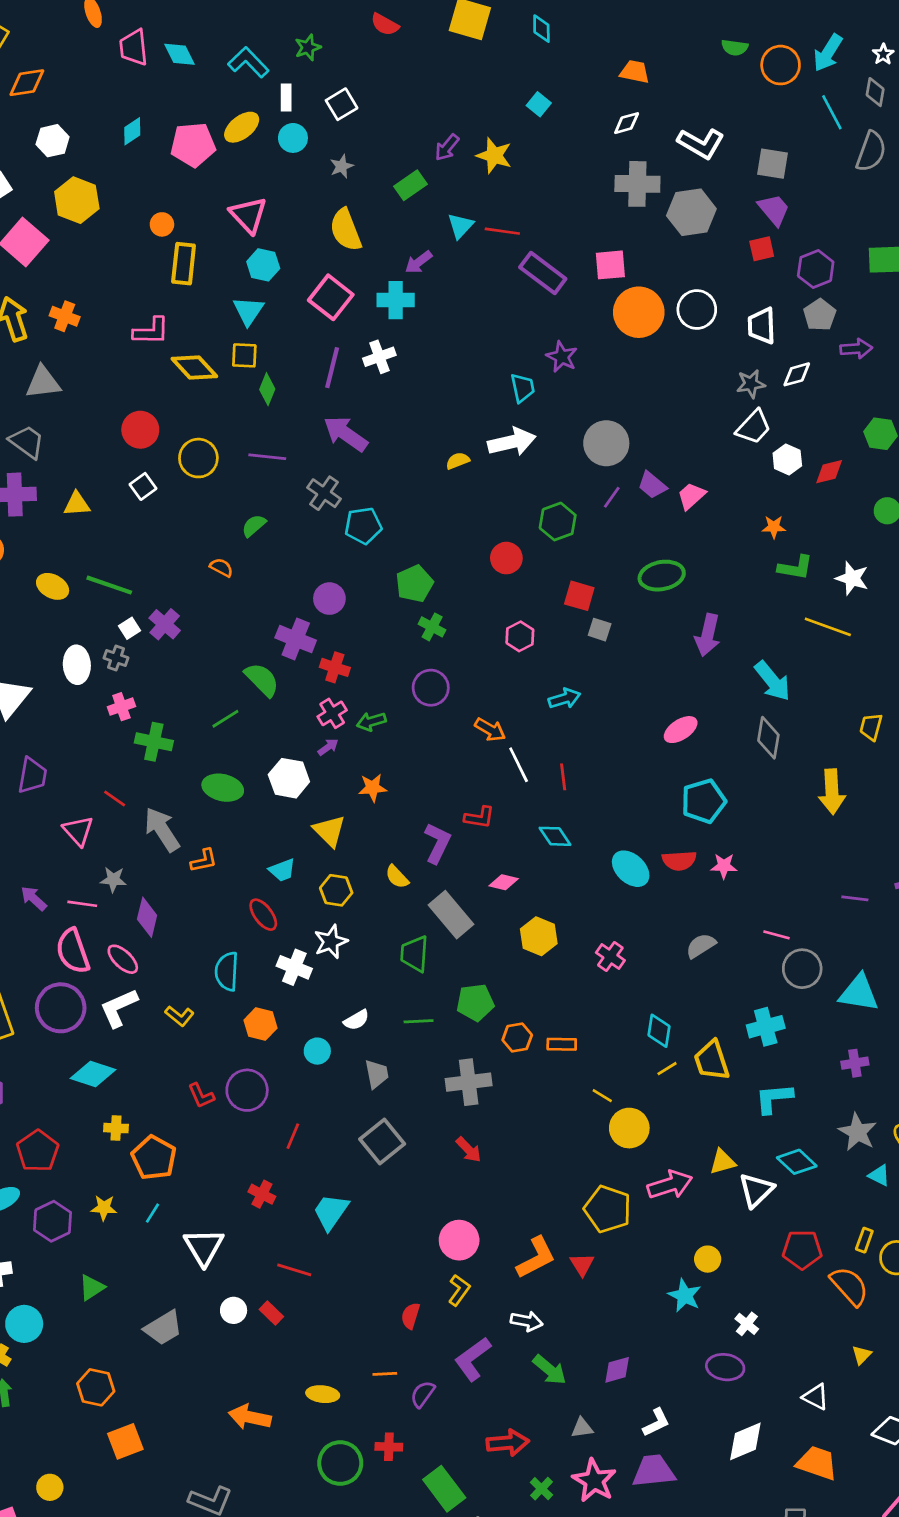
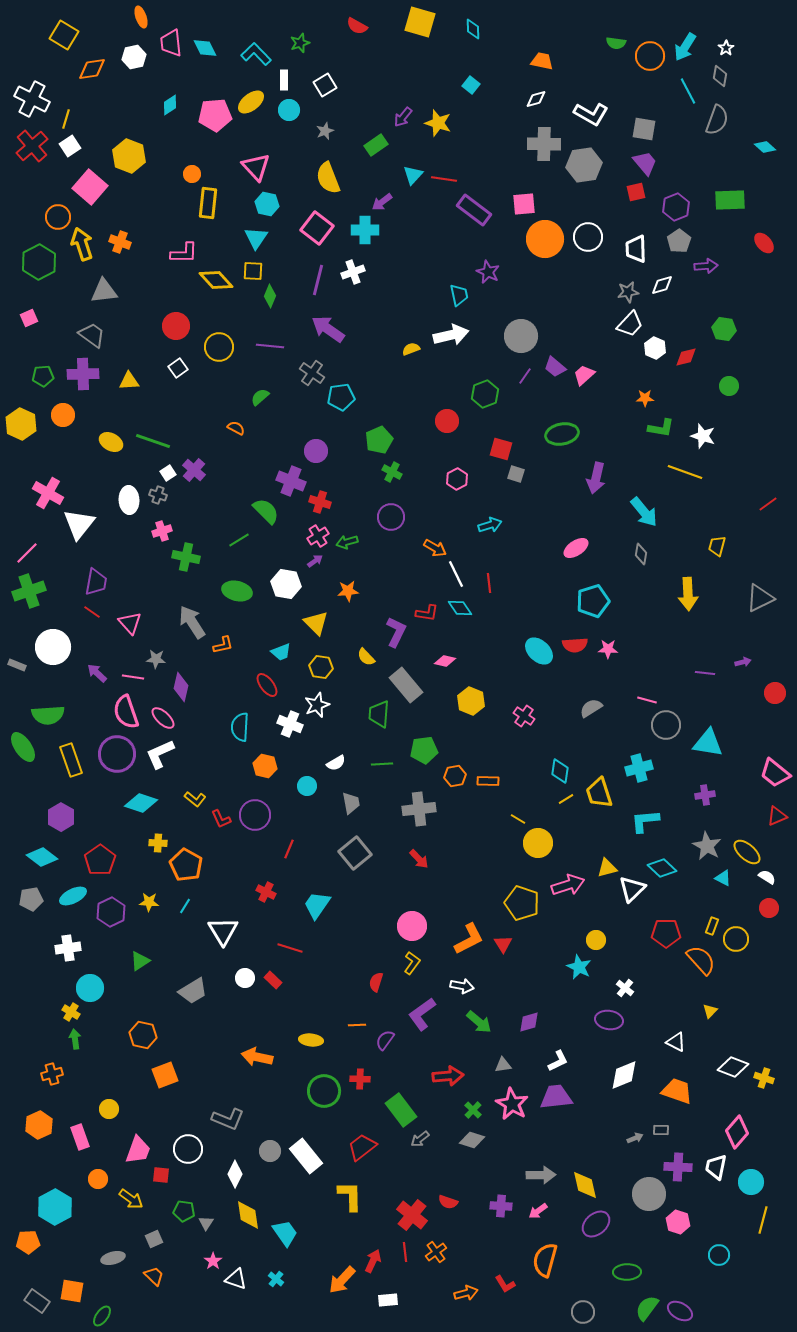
white hexagon: (53, 141) -> (134, 57), moved
gray diamond: (768, 738) -> (641, 554), size x0.7
red line: (115, 798) -> (92, 612), moved
cyan diamond: (555, 836) -> (460, 608), moved
yellow L-shape: (179, 1016) -> (195, 799), moved

